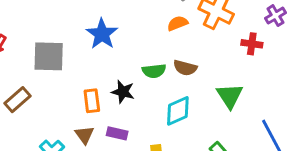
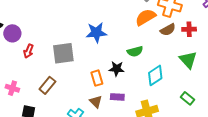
orange semicircle: (178, 23) -> (146, 17), size x1.5
blue star: (102, 34) -> (96, 33), turned -30
red cross: (252, 44) -> (189, 29), moved
brown semicircle: (185, 68) -> (168, 30), moved, turned -35

